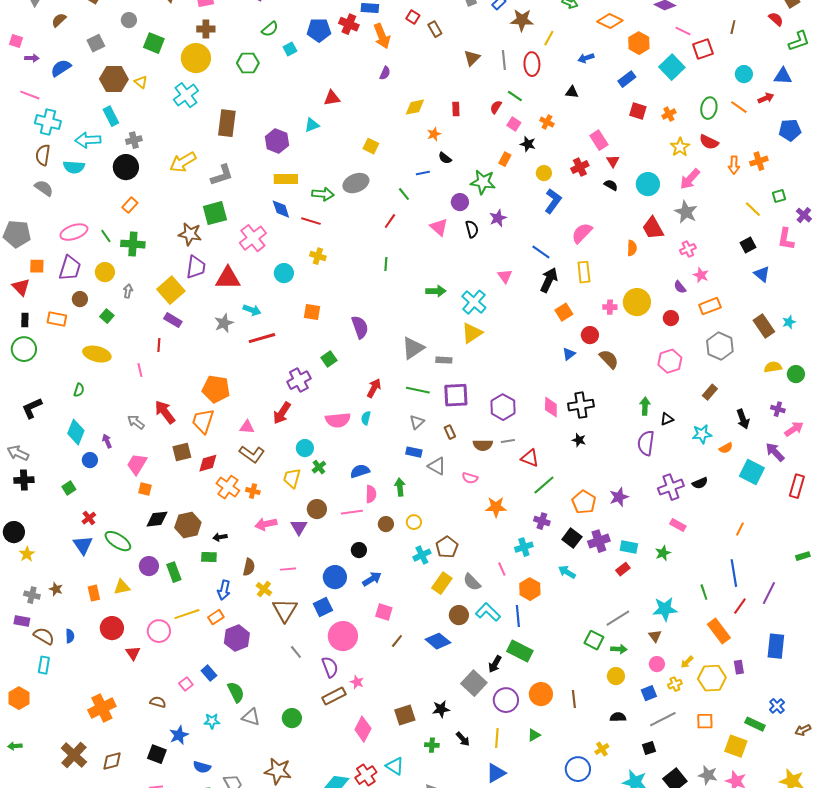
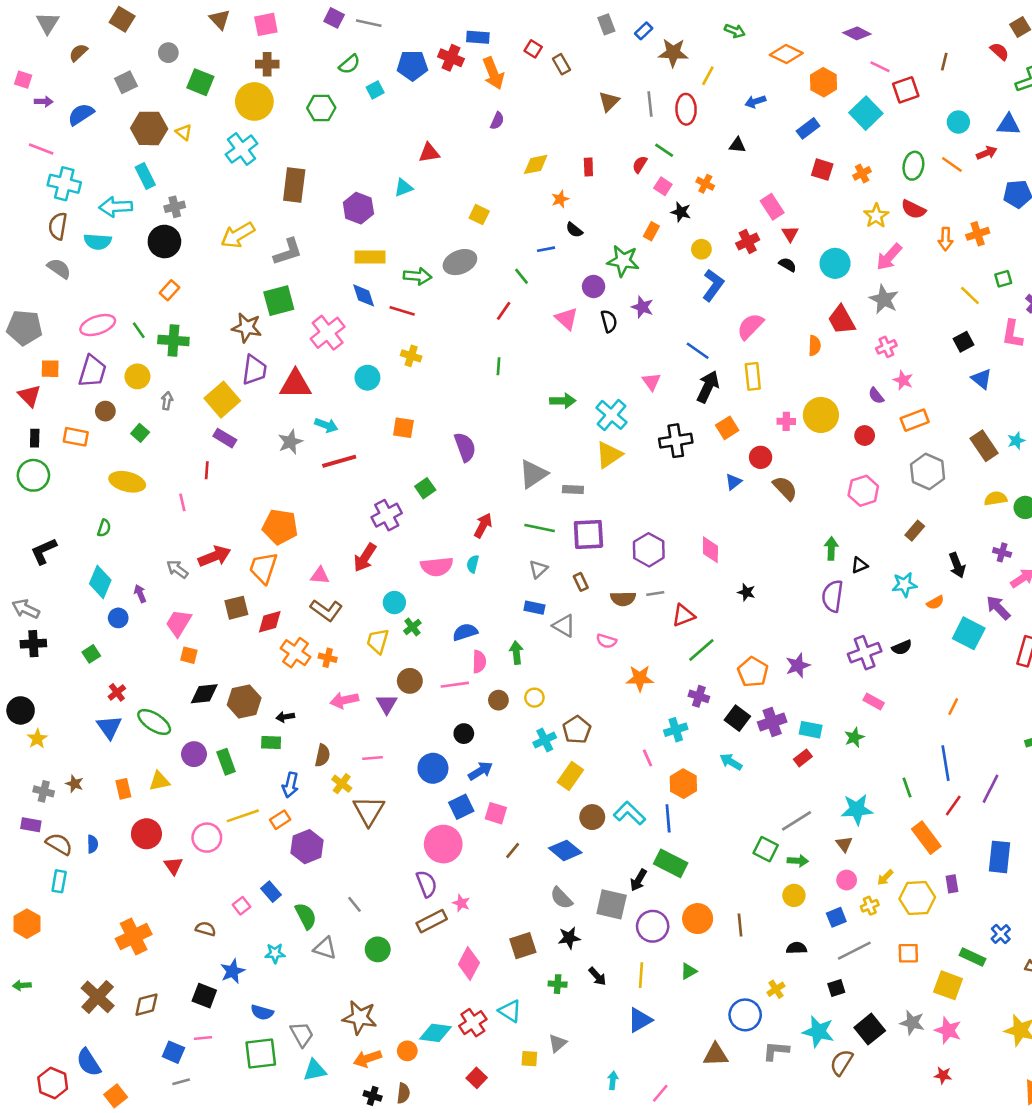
purple star: (498, 218) -> (642, 307), turned -30
black cross: (581, 405) -> (676, 441), moved
red arrow: (165, 412) -> (215, 556), turned 105
red triangle: (530, 458) -> (683, 615), turned -42
gray semicircle: (472, 582) -> (561, 898), moved
blue square: (323, 607) -> (461, 807), moved
gray line: (296, 652) -> (355, 904), moved
gray square: (474, 683) -> (612, 904), turned -30

